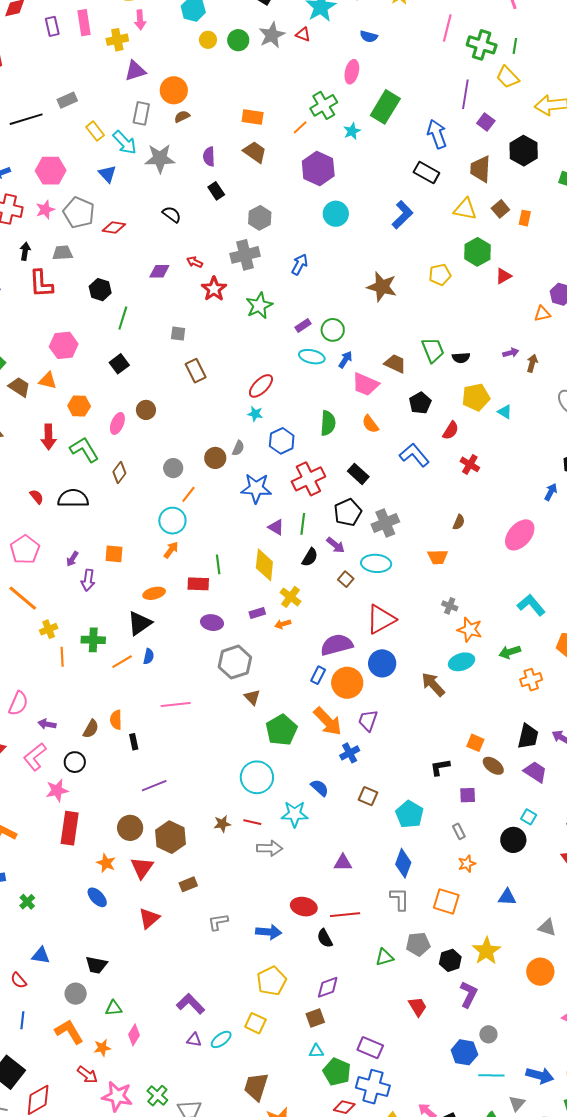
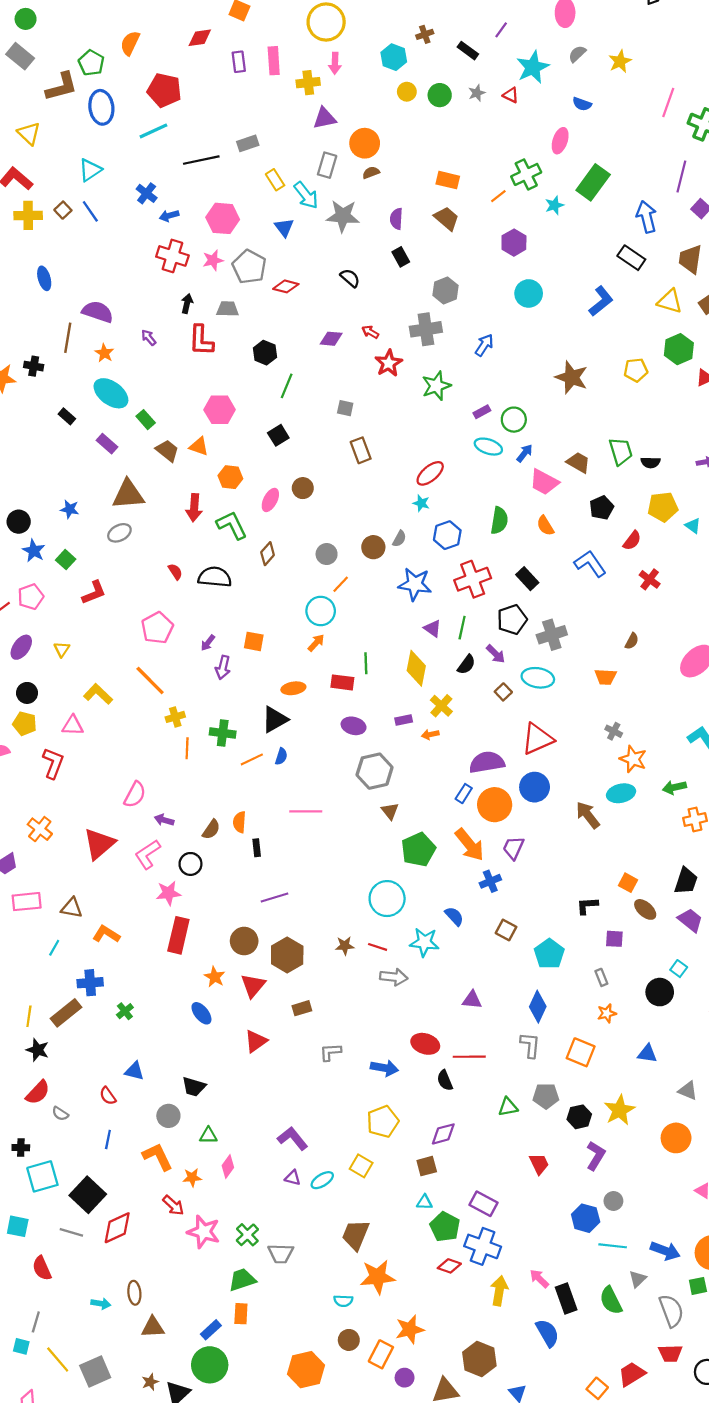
gray star: (272, 35) -> (477, 93), size x0.6
purple hexagon: (318, 168) -> (514, 243), size x0.7

